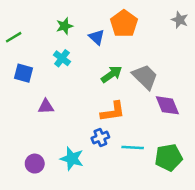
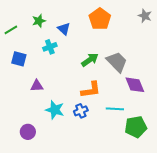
green star: (64, 26) -> (39, 21), moved
blue triangle: (97, 37) -> (64, 29), moved
cyan cross: (62, 58) -> (50, 47), turned 32
cyan line: (133, 147) -> (115, 109), moved
cyan star: (72, 159) -> (55, 110), moved

